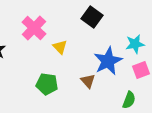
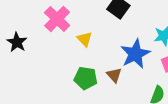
green pentagon: (47, 84) -> (86, 78), moved

